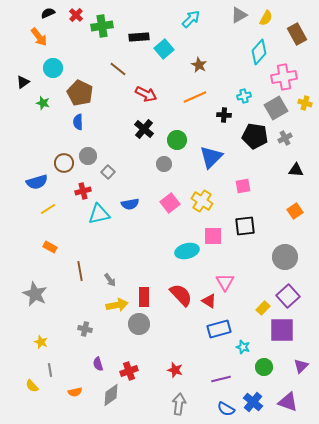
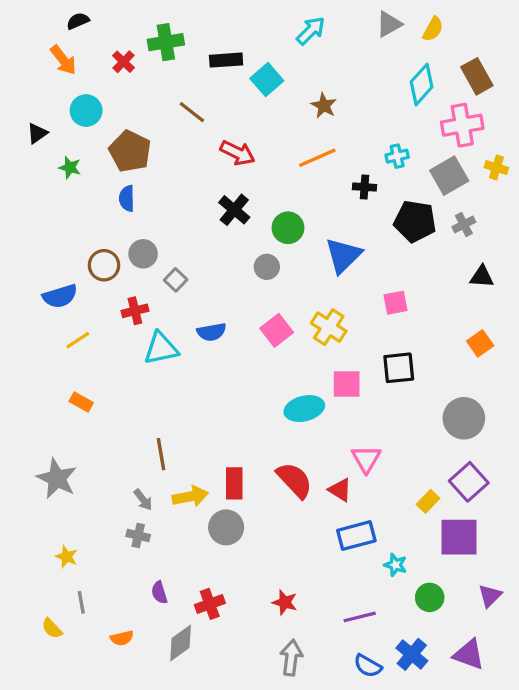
red cross: (76, 15) -> (124, 62), moved
brown rectangle: (297, 34) -> (477, 76), moved
brown line: (80, 271) -> (161, 454), moved
gray arrow: (110, 280) -> (143, 500), moved

